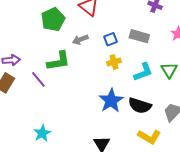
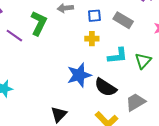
green L-shape: (59, 61) -> (39, 23), turned -70
purple line: (38, 79) -> (14, 36), turned -30

